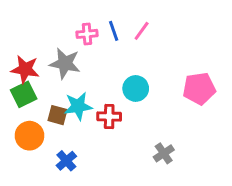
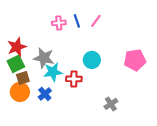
gray star: (65, 63) -> (44, 58), moved
red star: (25, 69) -> (17, 47), turned -30
brown square: (58, 115) -> (23, 78), moved, turned -32
blue cross: (66, 161) -> (45, 94), moved

